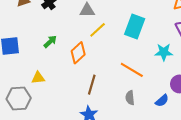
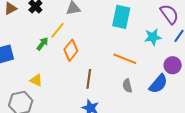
yellow line: (98, 30) -> (58, 30), moved
yellow triangle: (38, 78) -> (36, 80), turned 40
blue semicircle: (162, 101) -> (158, 84), size x1.5

